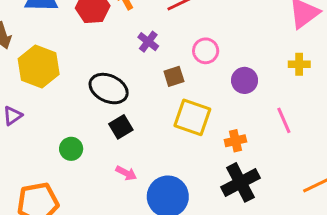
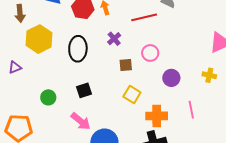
black ellipse: (109, 89) -> (78, 49), moved, turned 55
yellow square: (192, 117) -> (132, 95), size x0.7
orange cross: (235, 141) -> (157, 116), size x1.5
pink arrow: (126, 173) -> (81, 121), size x1.5

